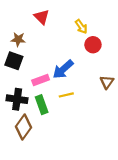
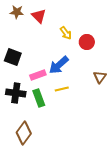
yellow arrow: (81, 27) -> (66, 33), moved
brown star: (18, 39) -> (17, 12), moved
brown diamond: (24, 127) -> (24, 133), moved

